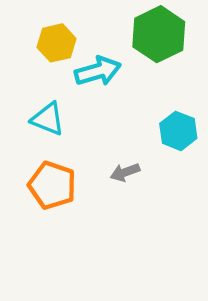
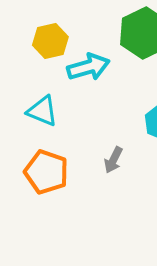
gray arrow: (125, 172) -> (113, 160), turned -44

